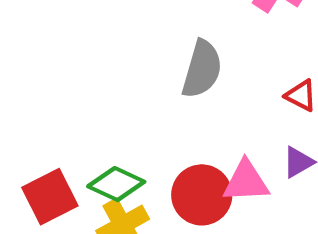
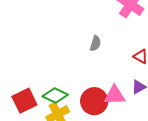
gray semicircle: (202, 69) -> (95, 43), size x0.6

